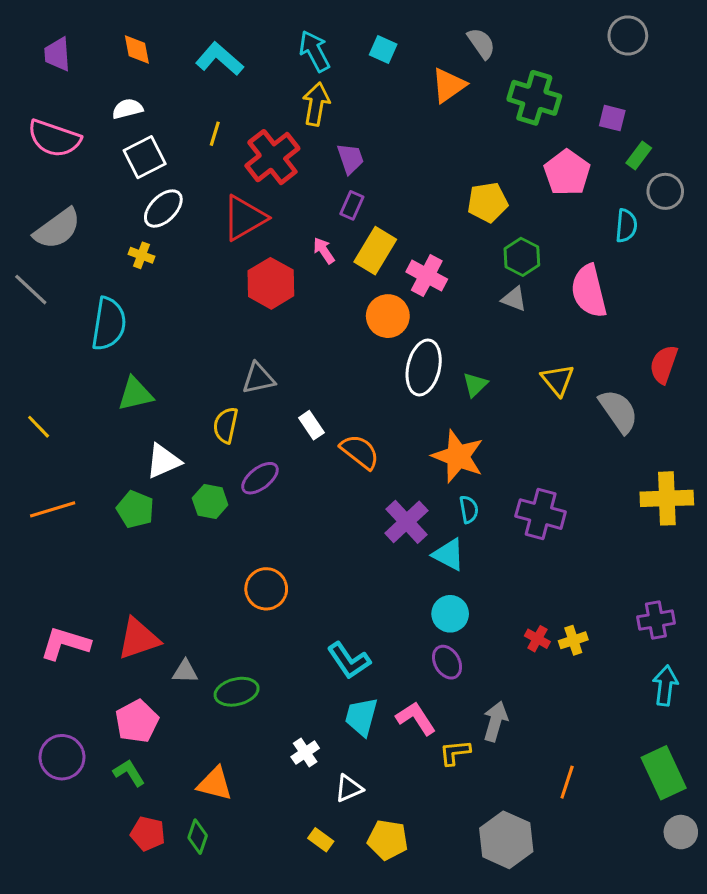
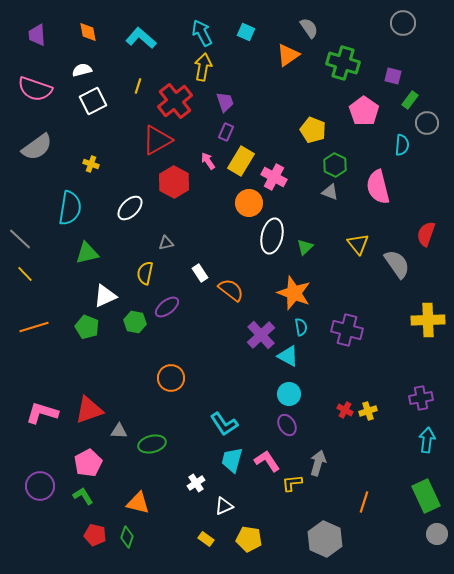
yellow pentagon: (488, 202) -> (313, 130), turned 30
white ellipse: (163, 209) -> (130, 208), moved
gray line: (31, 290) -> (20, 239), moved
gray triangle: (258, 378) -> (166, 243), size x0.7

